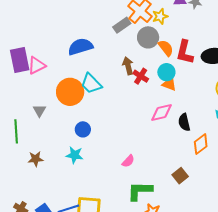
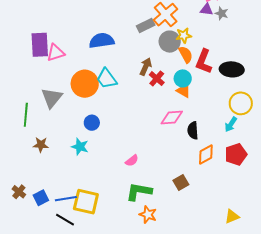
yellow star: (160, 16) -> (184, 35), moved
brown arrow: (128, 66) -> (146, 67), turned 30
gray triangle: (39, 111) -> (52, 98), size x1.6

